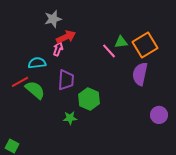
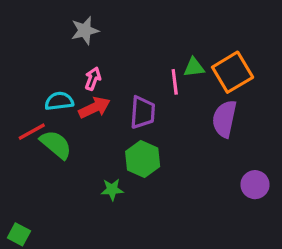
red arrow: (66, 37) -> (94, 108), moved
pink line: (109, 51) -> (175, 82), turned 35
purple trapezoid: (66, 80) -> (143, 112), moved

